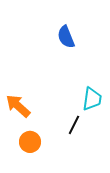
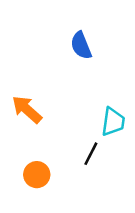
orange arrow: (18, 106) -> (27, 109), moved

